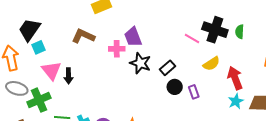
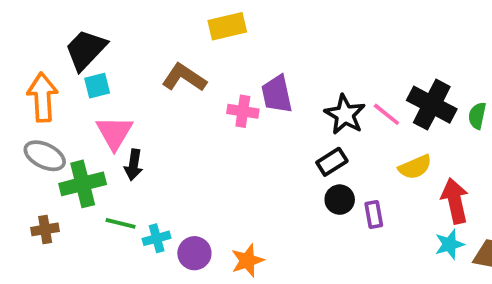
black star: (140, 63) -> (345, 115), moved
black arrow: (68, 76) -> (134, 165), moved

